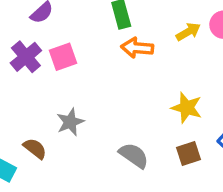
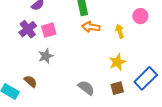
yellow arrow: (188, 32) -> (120, 31), moved, turned -80
yellow star: (187, 108) -> (117, 62), turned 30
gray star: (70, 122) -> (46, 56), moved

